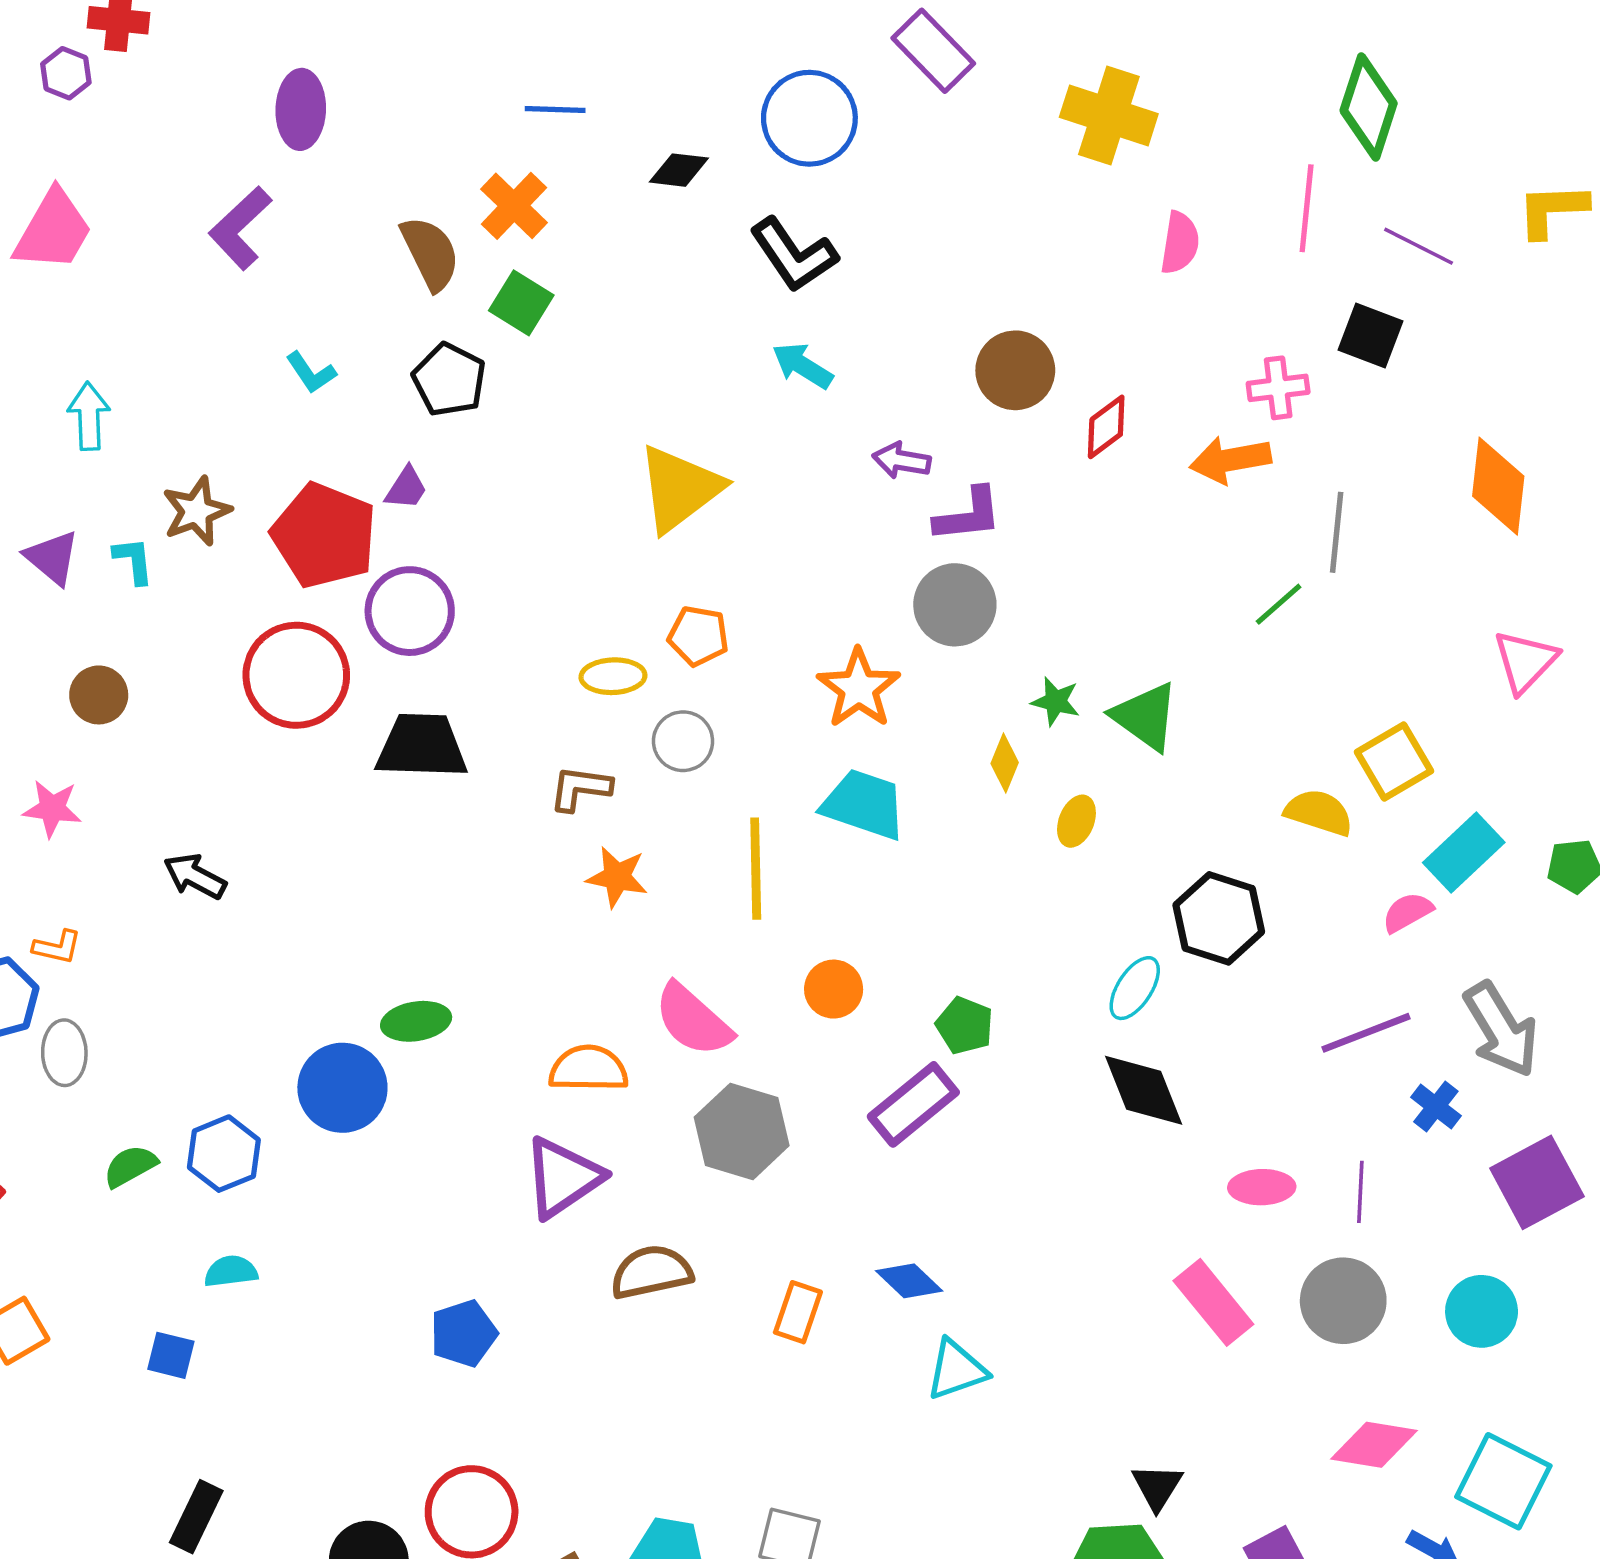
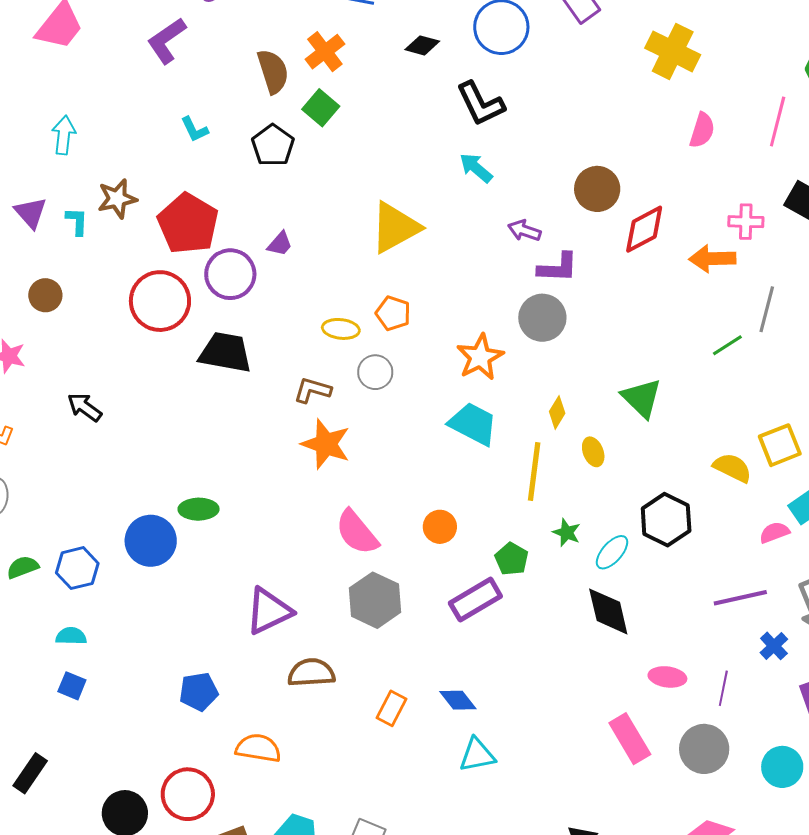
red diamond: (1106, 427) -> (644, 229), size x1.4
purple trapezoid: (406, 488) -> (280, 244), moved
green star: (1056, 701) -> (567, 533), moved
yellow ellipse: (1076, 821) -> (593, 452), turned -52
yellow line: (756, 869) -> (534, 471), moved
orange star: (617, 877) -> (326, 444), size x1.4
orange semicircle: (588, 1069) -> (258, 748), moved
blue square: (171, 1355) -> (72, 686), moved

